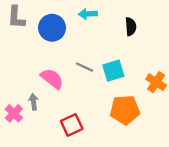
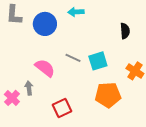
black semicircle: (131, 27) -> (125, 31), moved

